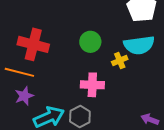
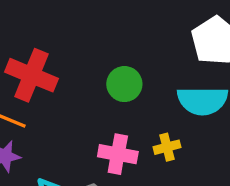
yellow cross: (120, 60) -> (167, 147), moved

